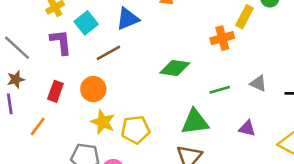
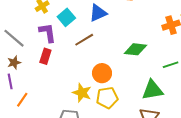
orange circle: (93, 89) -> (102, 73), moved
red rectangle: (55, 91) -> (45, 56), moved
orange line: (38, 127) -> (22, 100), moved

